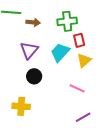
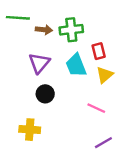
green cross: (67, 21) -> (71, 30), moved
cyan trapezoid: (60, 52) -> (76, 65), turned -65

